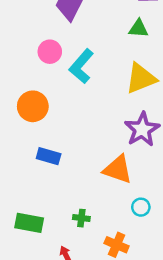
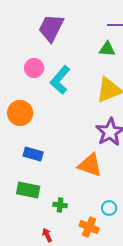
cyan circle: (141, 207) -> (109, 208), moved
green rectangle: (29, 223) -> (28, 190), moved

